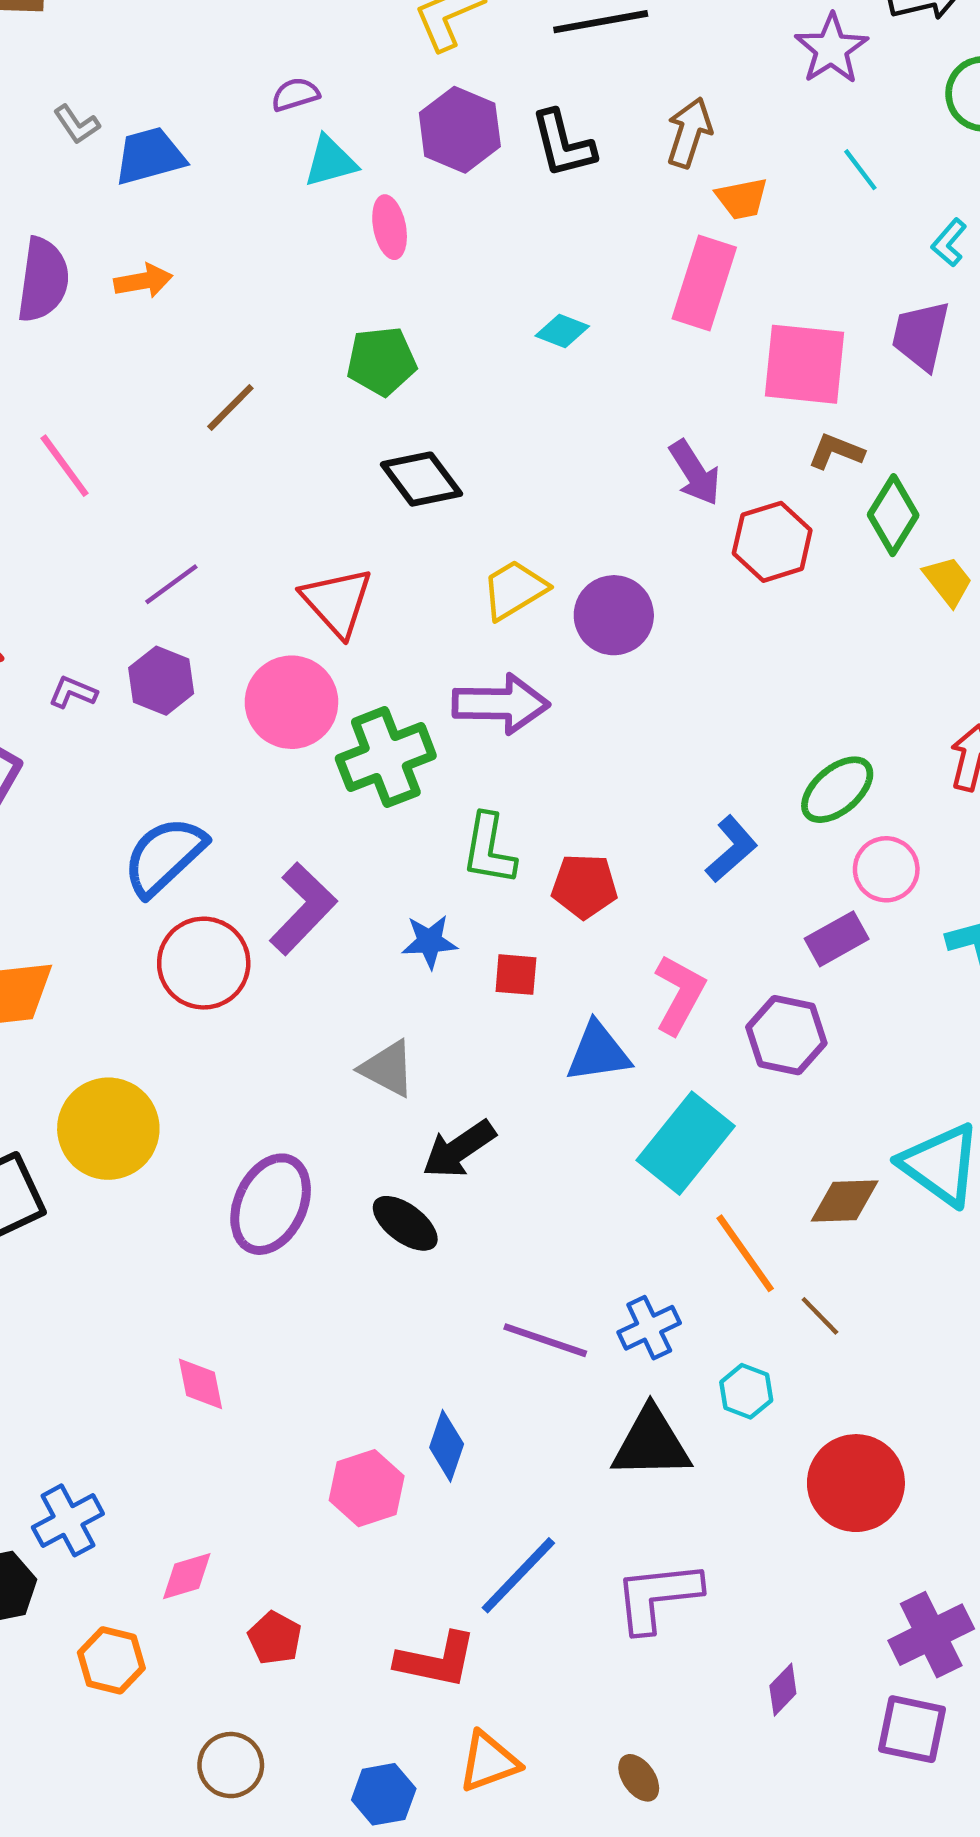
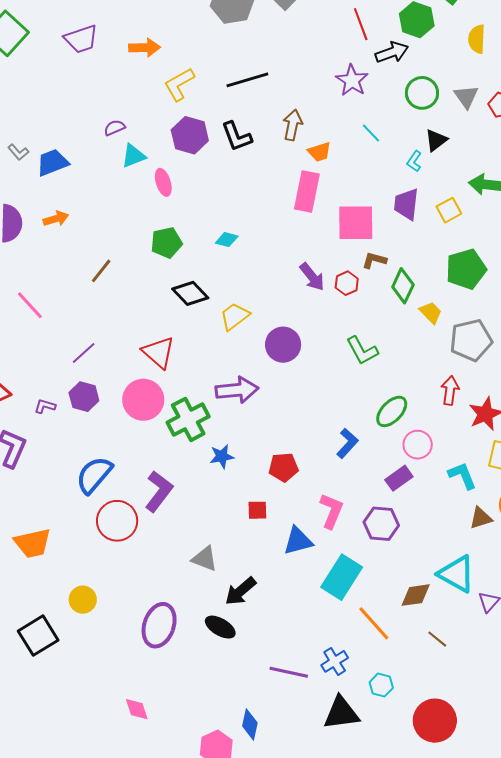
cyan diamond: (562, 331) -> (227, 240), moved
red hexagon: (772, 542) -> (347, 283), moved, size x0.7
yellow trapezoid: (514, 590) -> (235, 316), moved
green L-shape: (489, 849) -> (362, 351), moved, turned -32
blue star: (430, 942) -> (222, 456), moved
yellow circle: (108, 1129) -> (83, 600), size x0.6
brown line: (820, 1316) -> (437, 639), moved

